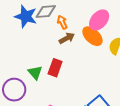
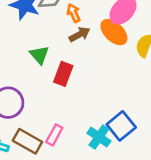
green triangle: (35, 73) -> (39, 55), moved

